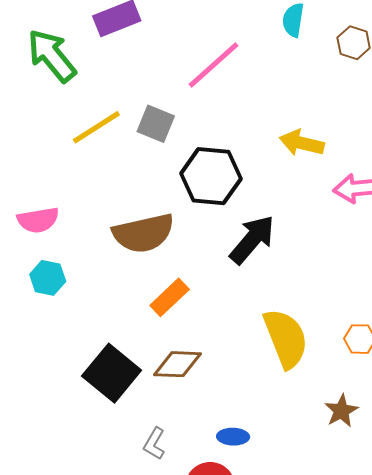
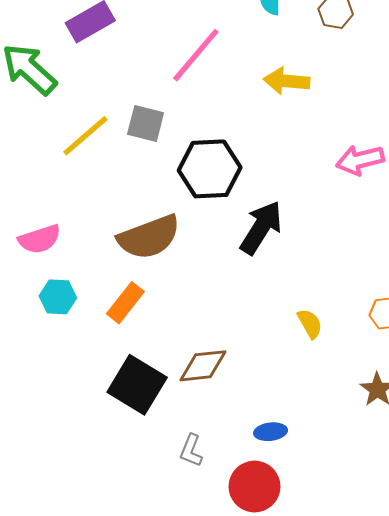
yellow arrow: (302, 143) -> (287, 81), moved
orange rectangle: (170, 297) -> (125, 303), moved
yellow semicircle: (286, 338) -> (310, 324), size x0.5

